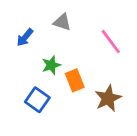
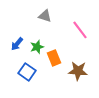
blue arrow: (25, 37) -> (17, 44), moved
brown star: (108, 98) -> (78, 71), turned 30

